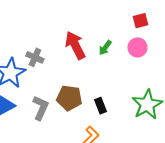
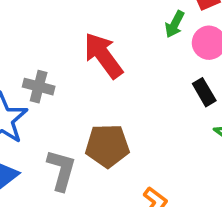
green arrow: (105, 48) -> (175, 24), moved
black rectangle: (100, 106) -> (204, 92), moved

